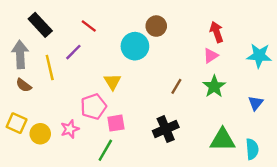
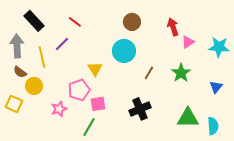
red arrow: (217, 32) -> (173, 27), moved
cyan circle: (135, 46) -> (124, 51), moved
pink triangle: (211, 56) -> (188, 42), moved
yellow circle: (40, 134) -> (34, 86), moved

